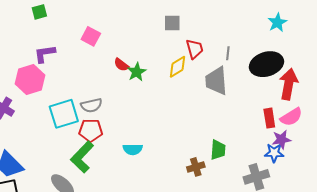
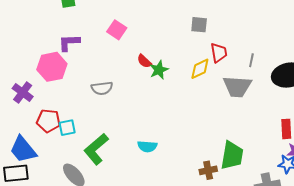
gray trapezoid: (216, 81) -> (237, 87), turned -88
gray semicircle: (91, 105) -> (102, 88), moved
cyan square: (64, 114) -> (67, 128), moved, size x0.6
red pentagon: (91, 130) -> (48, 121), moved
green trapezoid: (218, 150) -> (232, 155), size x1.4

